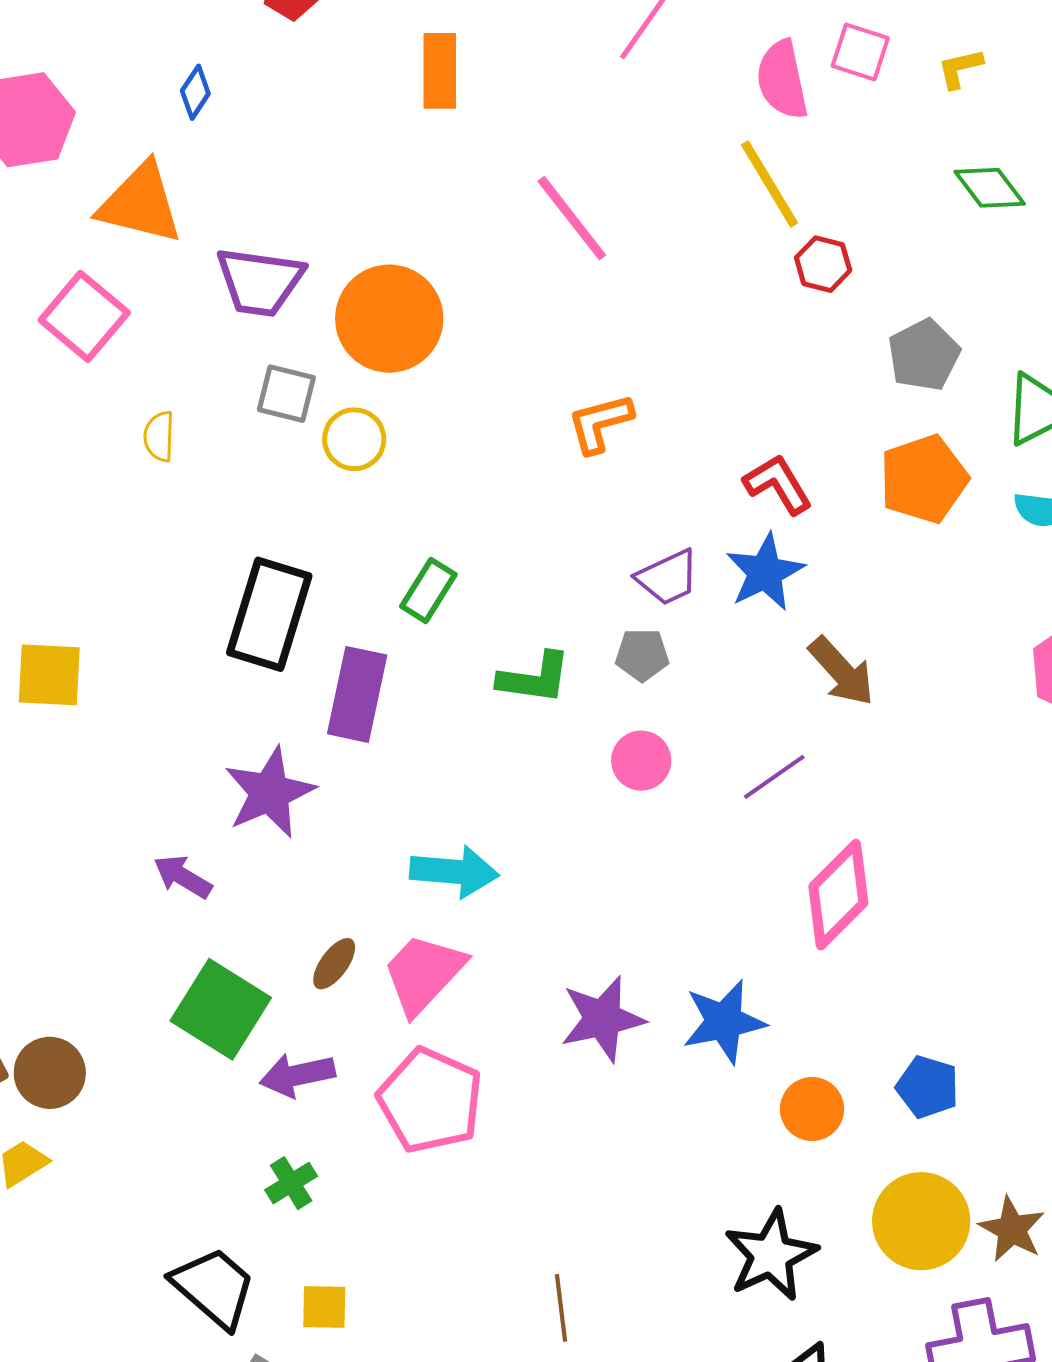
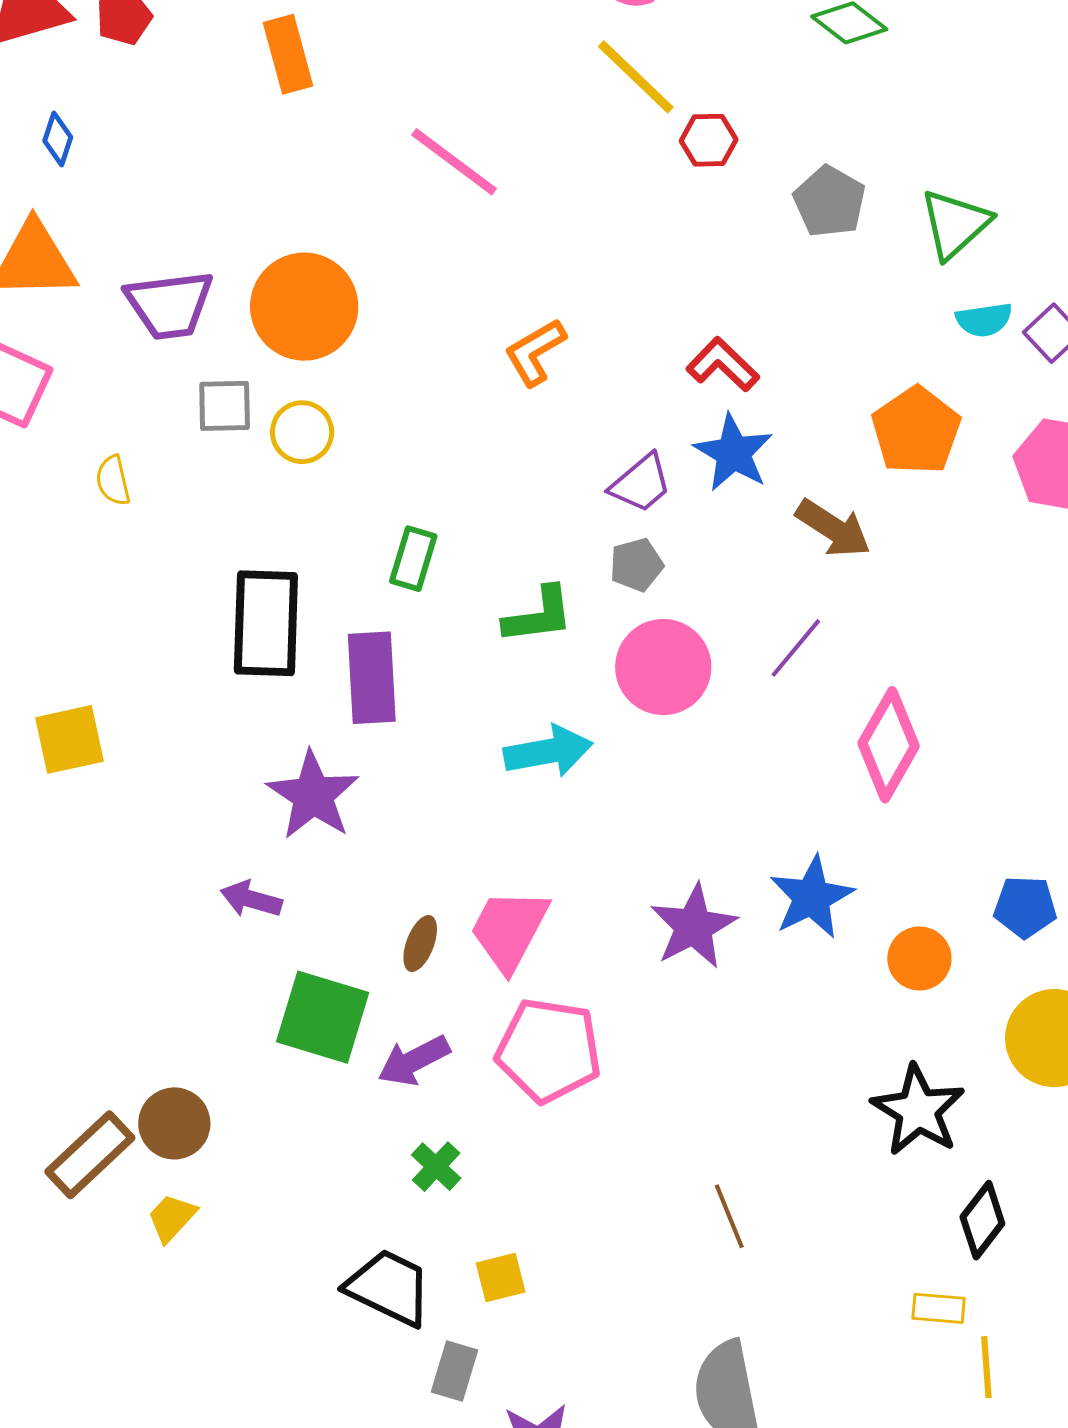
orange pentagon: (924, 479) -> (916, 431), moved
pink circle: (641, 761) -> (663, 667), size x1.6
cyan arrow: (454, 872) -> (548, 751), moved

